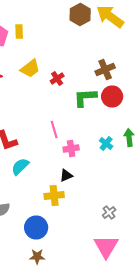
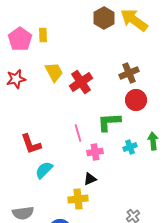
yellow trapezoid: (30, 68) -> (54, 72), turned -80
red cross: (57, 78) -> (81, 82), size x1.6
green L-shape: (85, 98) -> (109, 122), moved
cyan cross: (106, 144) -> (130, 147), turned 32

